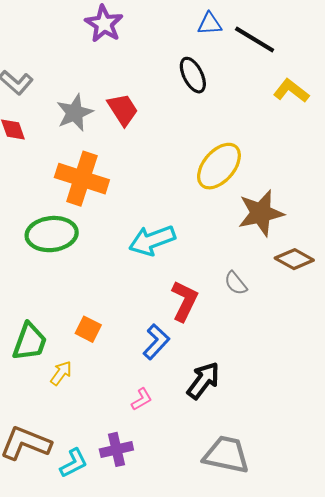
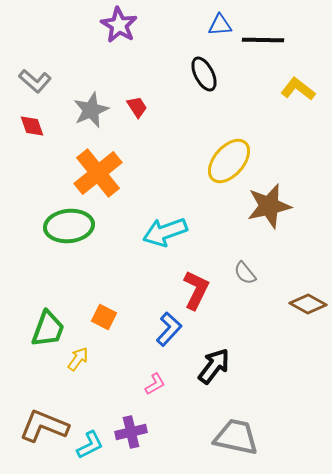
black line: (255, 39) -> (263, 40), turned -30
red trapezoid: (123, 110) -> (137, 107), size x0.7
orange cross: (82, 179) -> (98, 173), turned 33
brown diamond: (294, 259) -> (308, 304), moved

